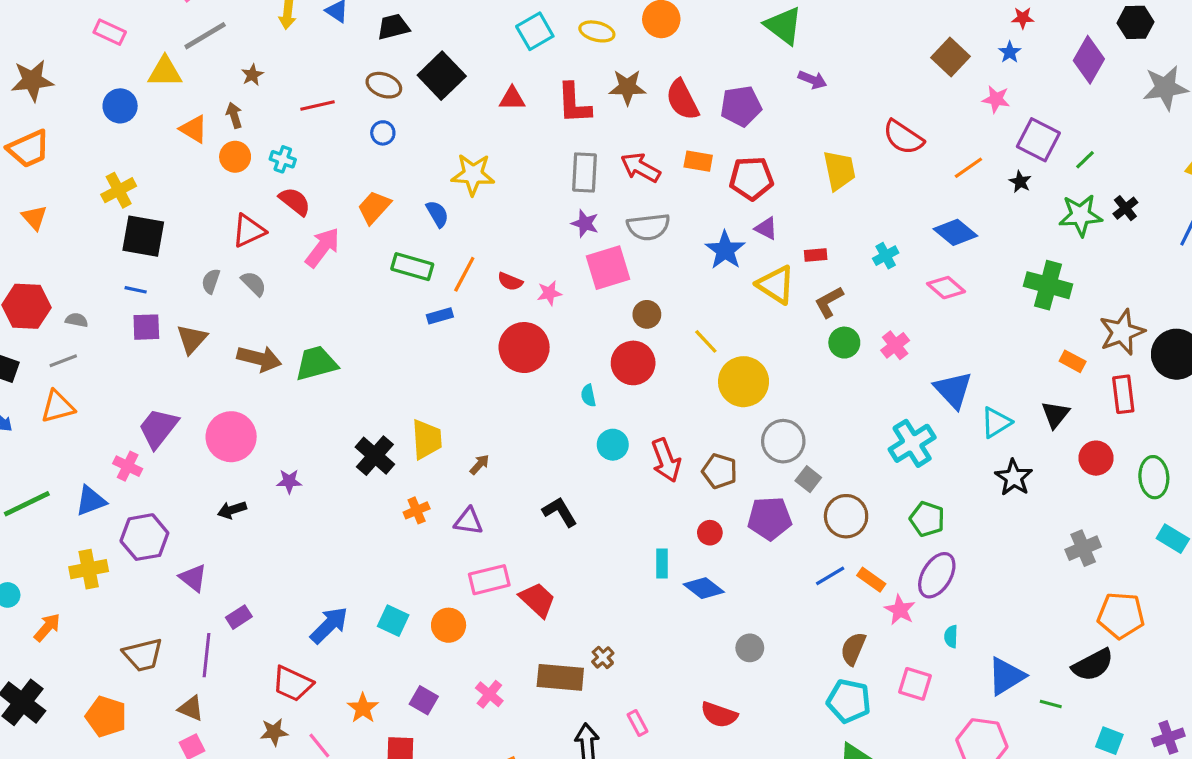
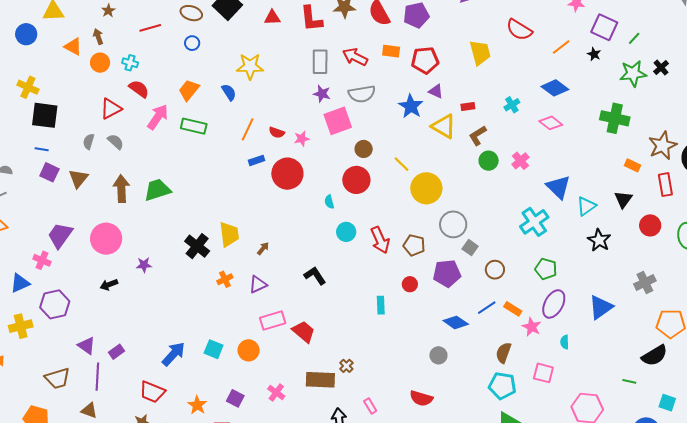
yellow cross: (119, 190) -> (28, 87), turned -35
green rectangle: (412, 267) -> (194, 126), moved
blue rectangle: (440, 316) -> (257, 160), moved
purple square: (146, 327) -> (49, 172), turned 30
brown arrow: (259, 359) -> (121, 189), turned -104
brown circle: (846, 516) -> (495, 270), size x0.7
purple triangle: (468, 521) -> (258, 284), turned -30
purple triangle: (193, 578) -> (87, 346), moved
blue diamond: (704, 588) -> (456, 322), moved
blue triangle: (1006, 676) -> (601, 307), moved

